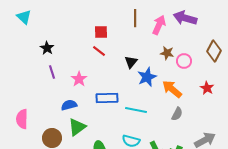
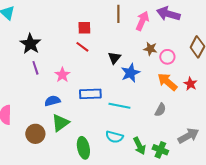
black star: (47, 48) -> (30, 44), size x1.5
orange arrow: (172, 89) -> (167, 82), moved

